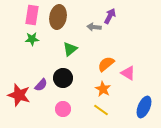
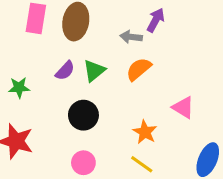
green star: (32, 39) -> (19, 88), moved
orange semicircle: (106, 64) -> (139, 69), moved
purple semicircle: (41, 85) -> (65, 71), moved

